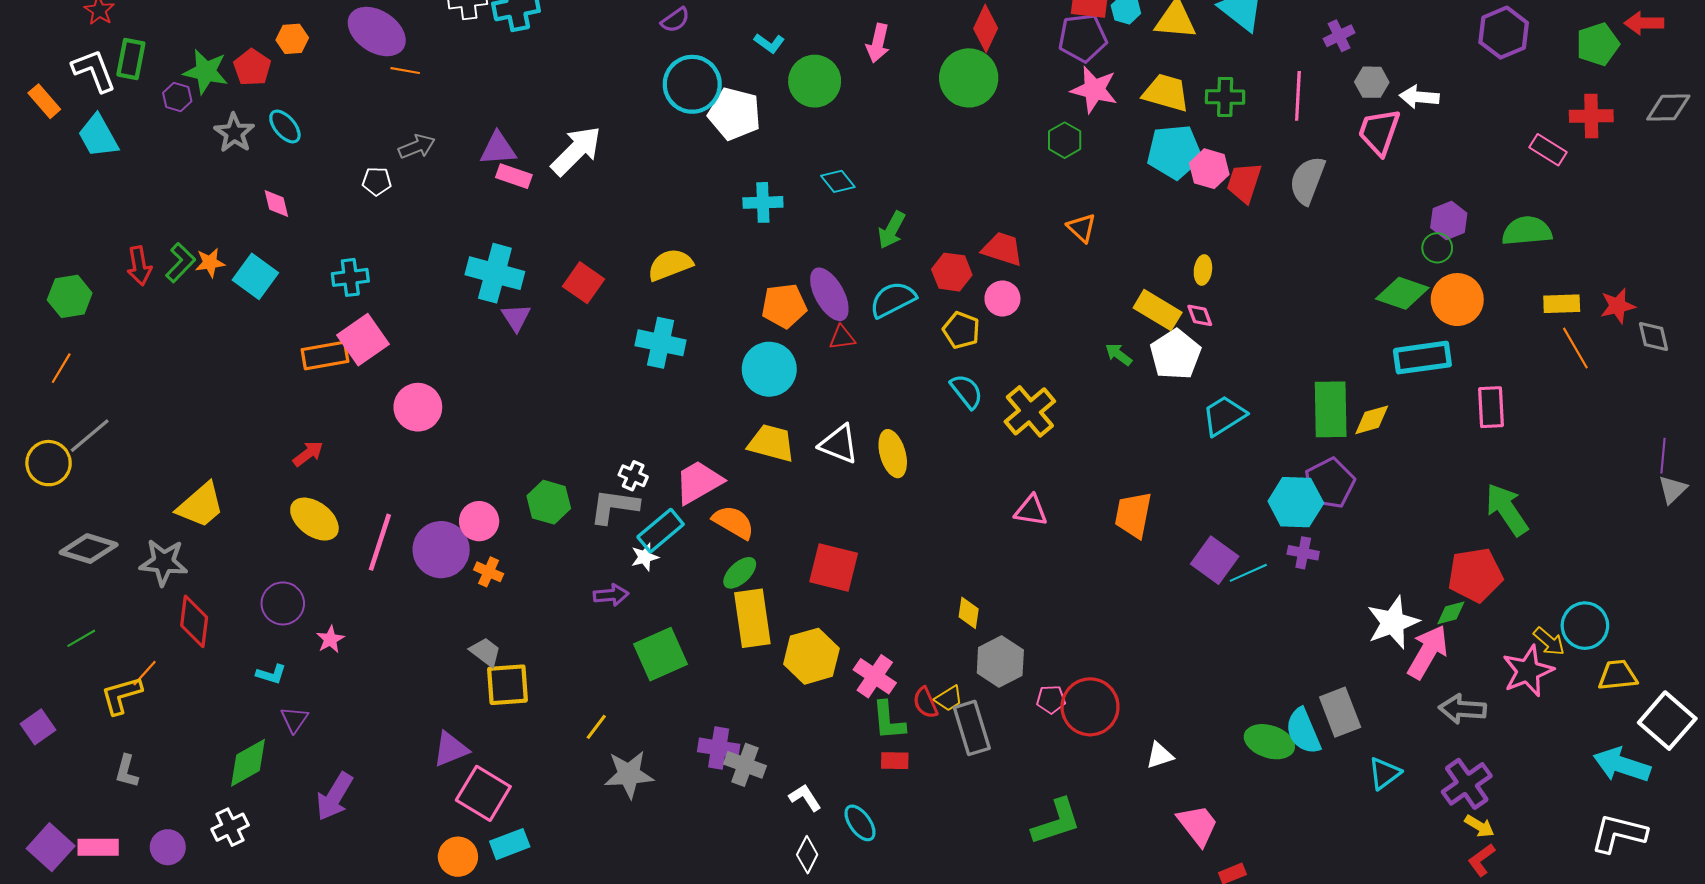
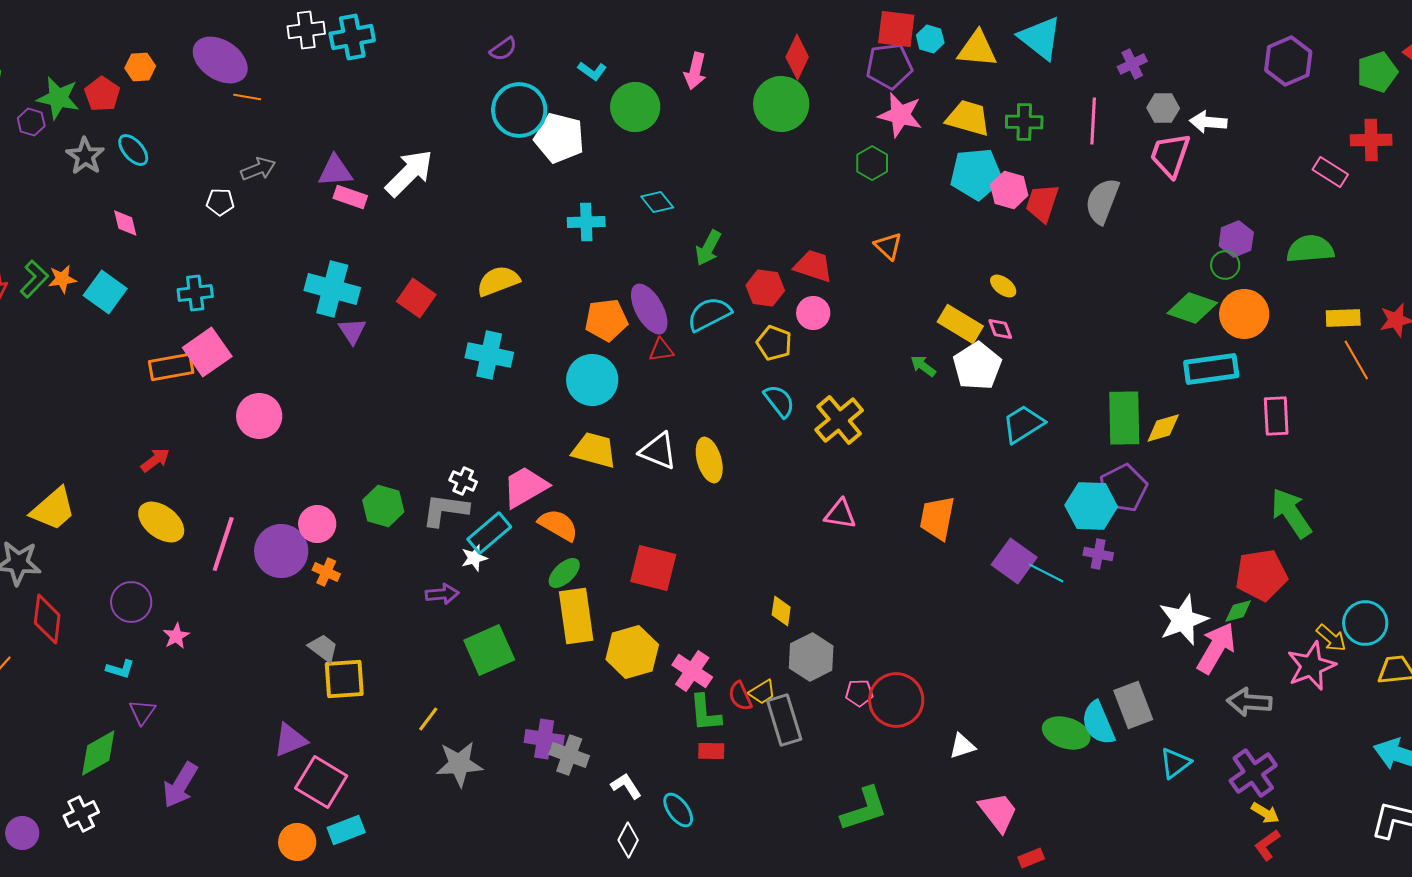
yellow ellipse: (1203, 270) -> (1003, 286), turned -60
cyan line: (1248, 573) -> (1046, 573), turned 51

